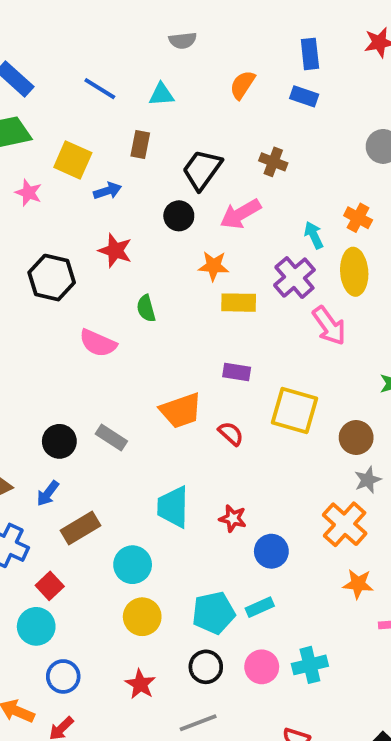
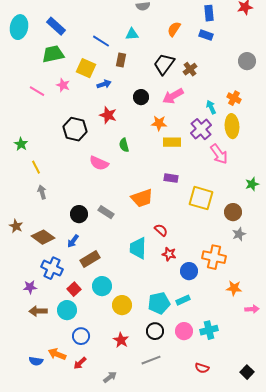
blue line: (100, 89) -> (101, 41), moved
brown cross: (273, 162) -> (190, 69), turned 32
black trapezoid: (202, 170) -> (164, 64), moved
red semicircle: (231, 434) -> (161, 230), moved
orange cross: (345, 524) -> (214, 257), moved, turned -30
cyan circle: (133, 565) -> (102, 286), moved

